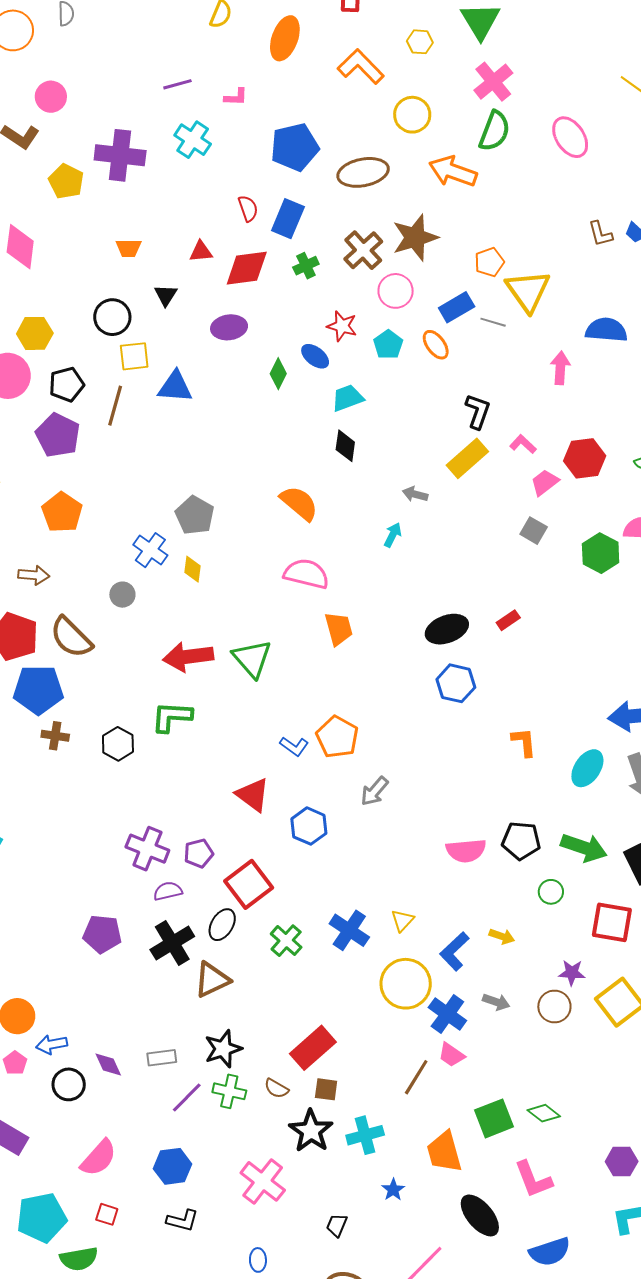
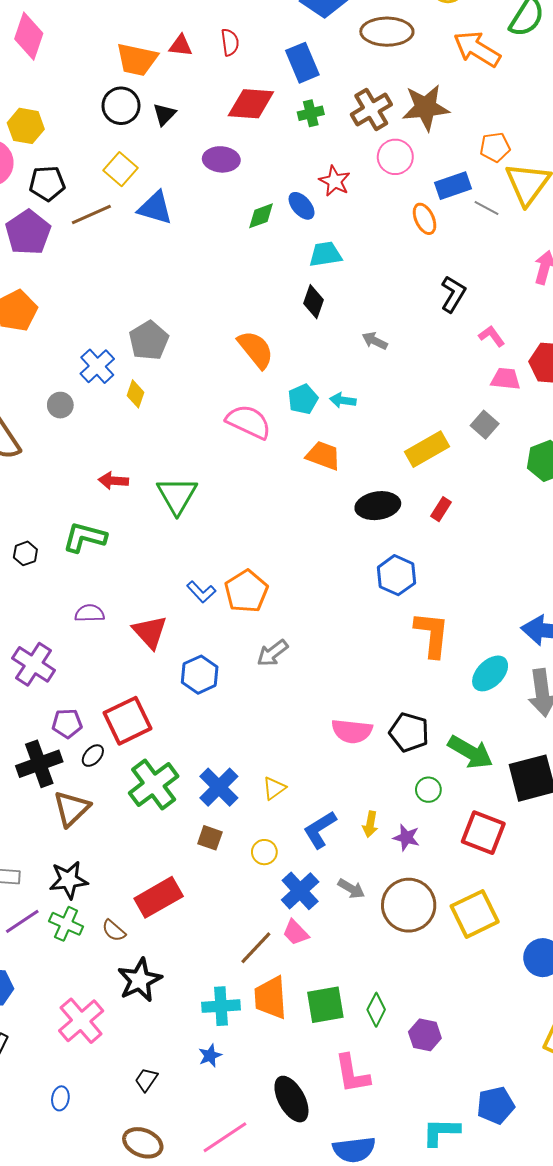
red semicircle: (248, 208) -> (230, 42), moved
blue rectangle: (288, 219) -> (302, 63), turned -57
orange trapezoid: (129, 248) -> (137, 60), size x1.6
red triangle: (201, 252) -> (181, 46), moved
black circle: (112, 317) -> (121, 106), moved
cyan pentagon: (388, 345) -> (303, 399), moved
yellow square: (134, 356) -> (121, 169), turned 36
green diamond: (278, 374) -> (261, 216), turned 32
brown line: (115, 406) -> (91, 215), turned 39
yellow rectangle: (467, 458) -> (427, 449), moved
pink trapezoid: (545, 482) -> (506, 379), turned 32
gray arrow: (415, 494) -> (375, 341), moved
cyan arrow: (393, 535) -> (343, 400), turned -120
red rectangle: (508, 620) -> (441, 509), turned -35
orange trapezoid: (339, 629) -> (323, 456), moved, turned -66
red arrow: (188, 657) -> (113, 481), size x0.6
blue hexagon: (456, 683) -> (396, 575), moved
orange L-shape: (524, 742) -> (432, 634), size x1.5
black hexagon: (118, 744) -> (25, 553), size x0.7
purple pentagon: (199, 853) -> (67, 723), moved
purple semicircle: (168, 891) -> (90, 613), moved
black ellipse: (222, 925) -> (93, 756), size x0.7
yellow arrow: (502, 936) -> (370, 824), turned 70
green cross: (286, 941) -> (154, 785), size x1.5
purple star: (572, 973) -> (406, 838), moved
brown triangle: (212, 980) -> (71, 809), turned -30
yellow circle: (406, 984) -> (264, 852), size x0.5
brown circle: (554, 1006) -> (409, 905), size x1.6
brown square: (326, 1089) -> (210, 838), moved
green diamond: (544, 1113) -> (376, 1010), turned 68
cyan cross: (365, 1135) -> (221, 1006), moved
orange trapezoid: (444, 1152) -> (271, 998), moved
purple hexagon: (622, 1161) -> (425, 1035), moved

